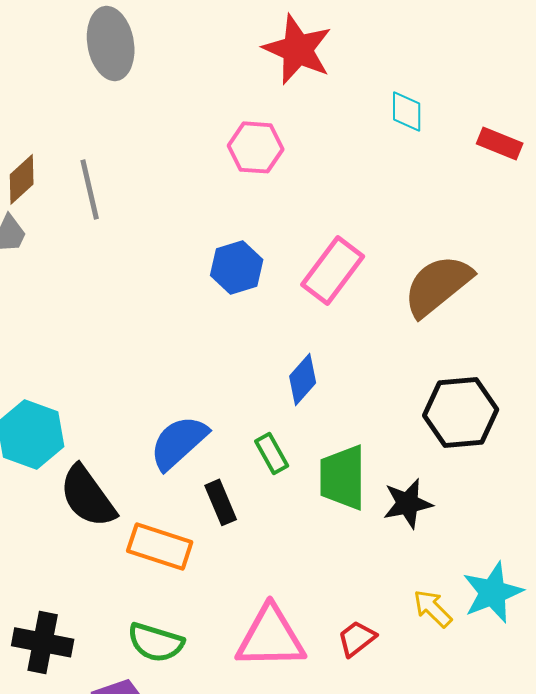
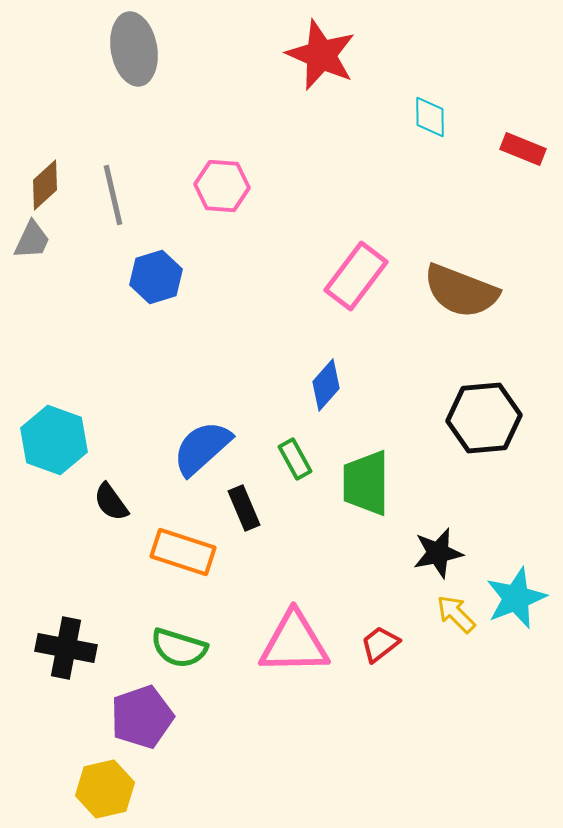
pink hexagon: (256, 147) -> (222, 186), moved
blue hexagon: (237, 267) -> (156, 277), moved
brown semicircle: (438, 285) -> (461, 291), turned -120
black semicircle: (88, 496) -> (111, 502), size x0.6
black star: (408, 503) -> (438, 553), moved

